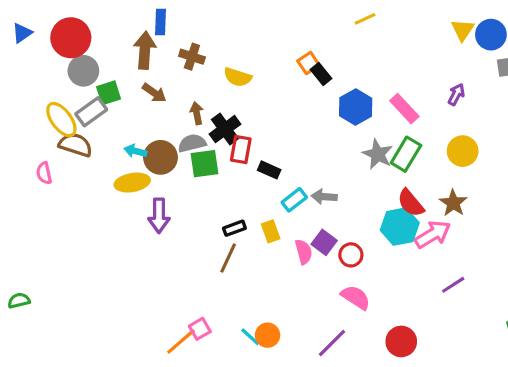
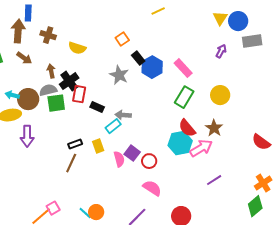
black rectangle: (321, 74) -> (138, 58), moved
purple arrow: (456, 94) -> (221, 51), moved
gray star: (378, 154) -> (119, 75), moved
gray arrow: (324, 197) -> (123, 115), moved

